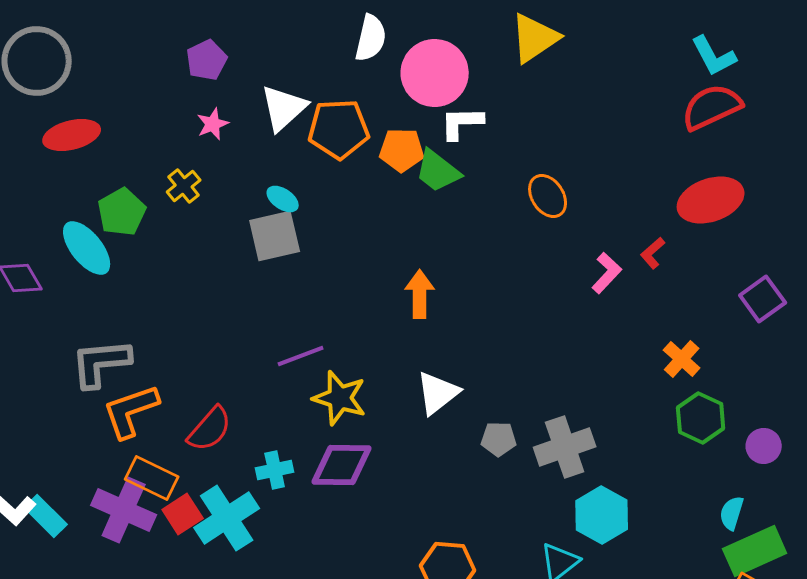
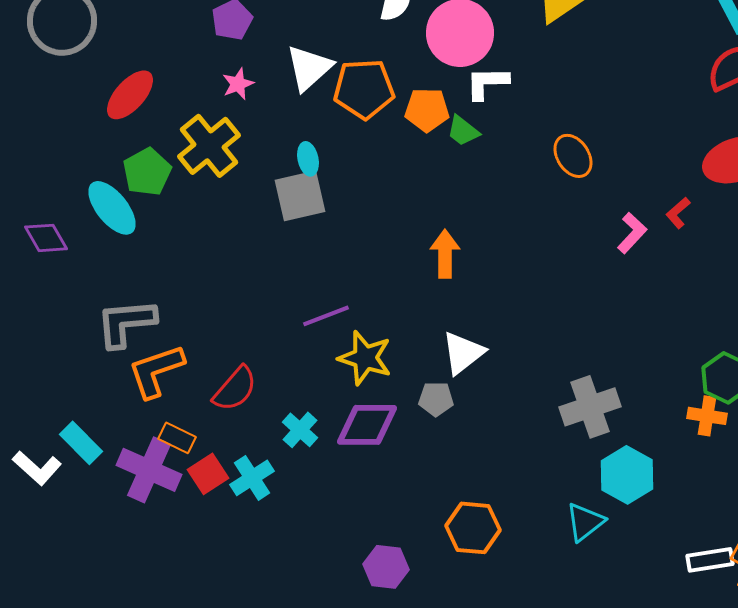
red ellipse: (72, 135) -> (130, 95), moved, turned -34
green trapezoid: (438, 171) -> (463, 131), size x0.7
yellow cross: (184, 186) -> (209, 146), size x1.8
cyan ellipse: (283, 199) -> (308, 159), turned 44
orange cross: (682, 359) -> (707, 416), moved, turned -33
gray pentagon: (499, 439) -> (436, 399), moved
cyan cross: (275, 470) -> (300, 430), turned -36
orange rectangle: (152, 478) -> (177, 438), size x0.7
cyan rectangle: (46, 516) -> (81, 443), moved
cyan cross: (227, 518) -> (252, 478), size x0.7

